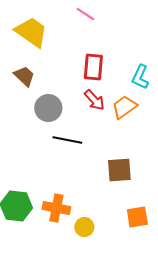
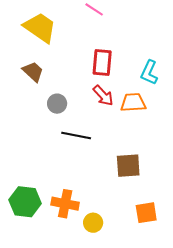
orange trapezoid: (124, 107) -> (133, 103), turned 32
gray circle: (48, 108) -> (57, 104), size x0.7

